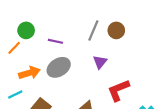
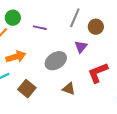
brown circle: (116, 30) -> (96, 27), moved
gray ellipse: (59, 67) -> (56, 61), moved

